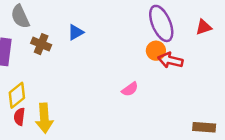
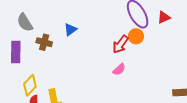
red triangle: (204, 27) -> (164, 17), moved
red arrow: (170, 60) -> (120, 44), moved, turned -60

